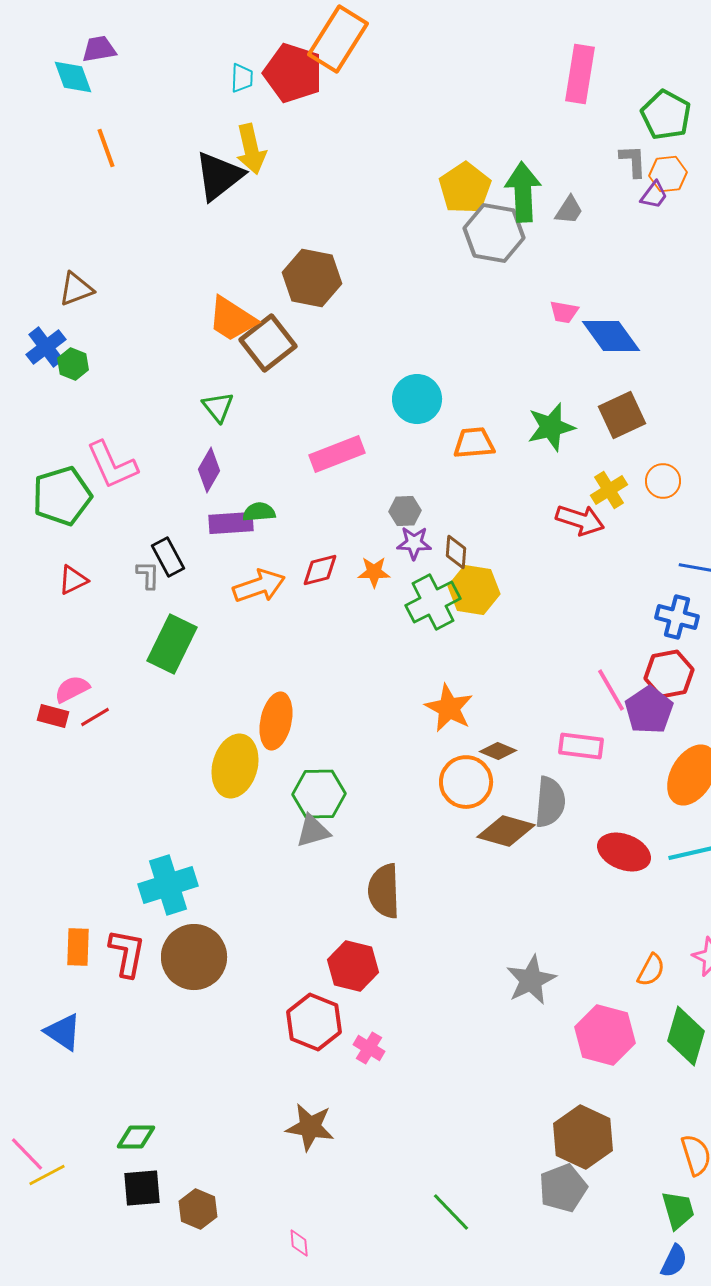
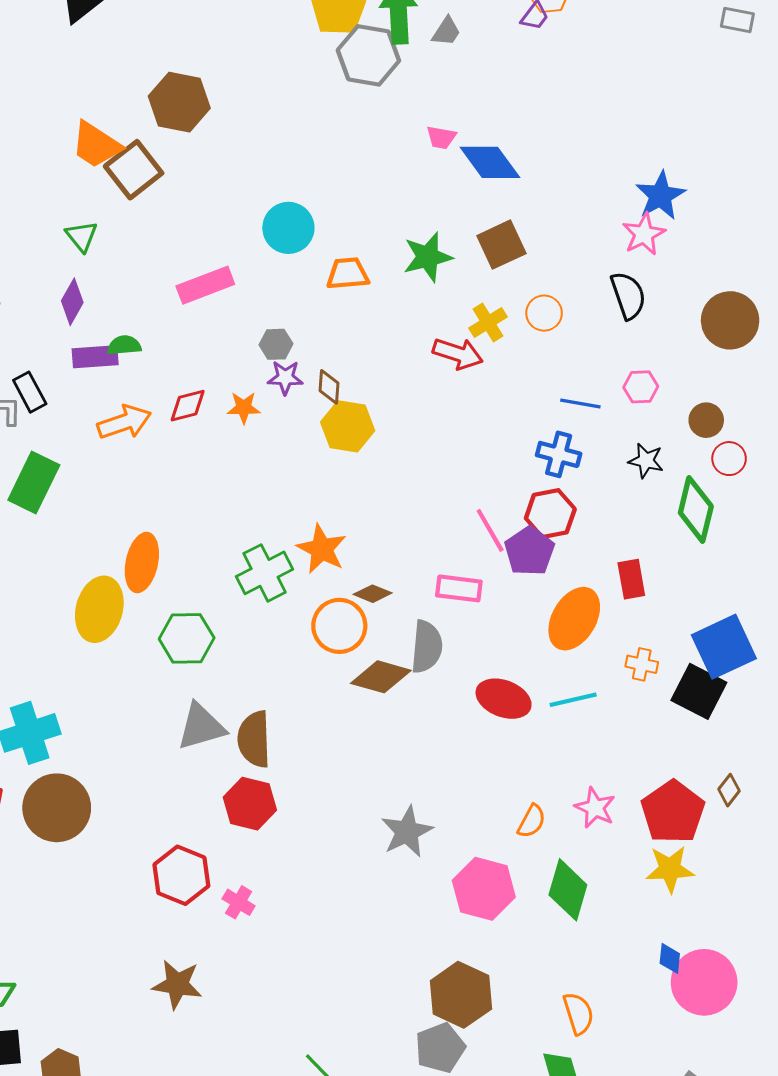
green cross: (433, 602) -> (265, 573), moved
gray triangle: (313, 831) -> (201, 727), moved, size x1.4
red hexagon: (353, 966) -> (250, 804), moved

